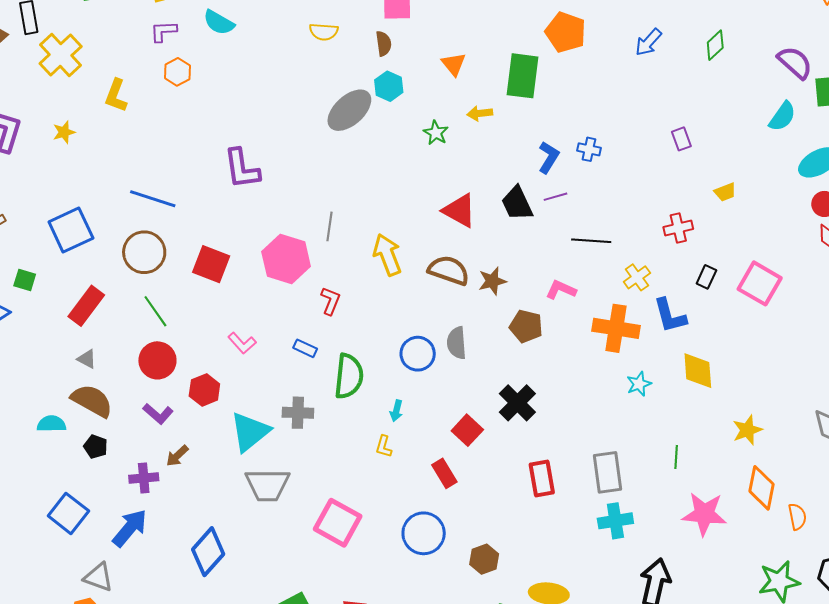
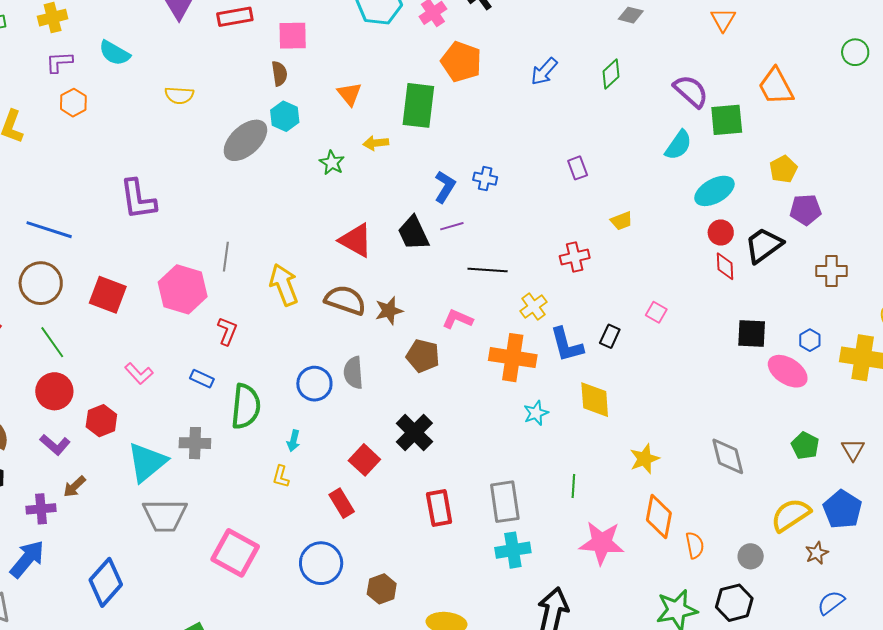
yellow semicircle: (324, 32) -> (179, 95), moved
black rectangle: (706, 277) -> (610, 336), moved
pink square: (760, 283) -> (656, 312), size x0.5

